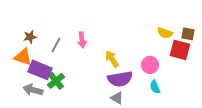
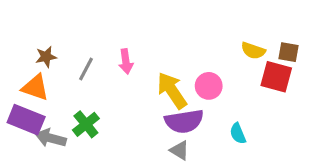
yellow arrow: (112, 59) -> (172, 91), size x1.4
pink circle: (150, 65) -> (209, 86), moved
purple rectangle: (40, 70) -> (26, 120), moved

